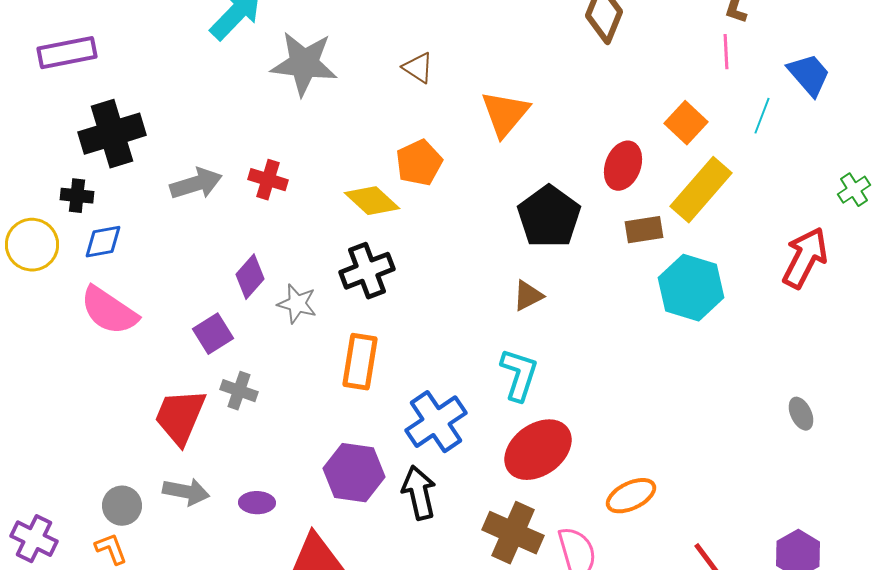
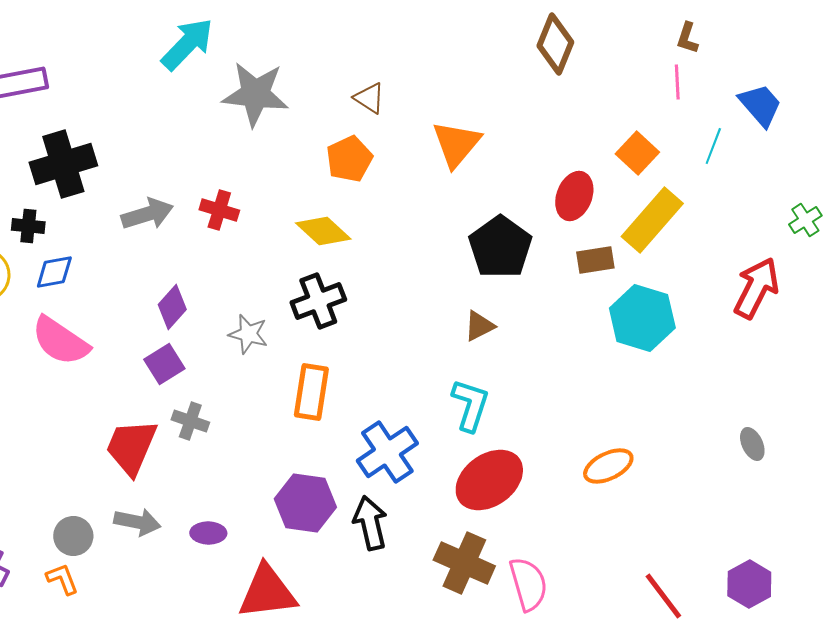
orange pentagon: (419, 163) -> (349, 159), moved
purple diamond: (250, 277) -> (172, 307), moved
orange ellipse: (631, 496) -> (608, 466), moved

